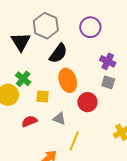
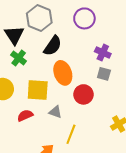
green cross: (23, 79) -> (19, 58), moved
yellow square: (42, 97) -> (38, 90), size x1.6

